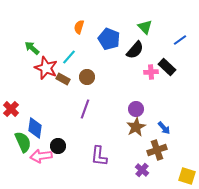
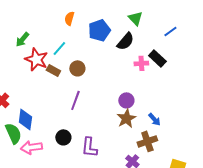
blue pentagon: (109, 39) -> (99, 30), turned 30
green arrow: (32, 48) -> (22, 39), turned -91
black circle: (58, 146) -> (63, 137), moved

